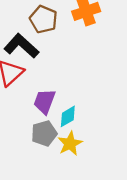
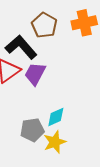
purple trapezoid: (45, 101) -> (35, 74), moved

